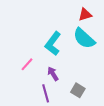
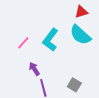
pink line: (27, 64) -> (23, 43), moved
purple arrow: (53, 74) -> (34, 69), moved

